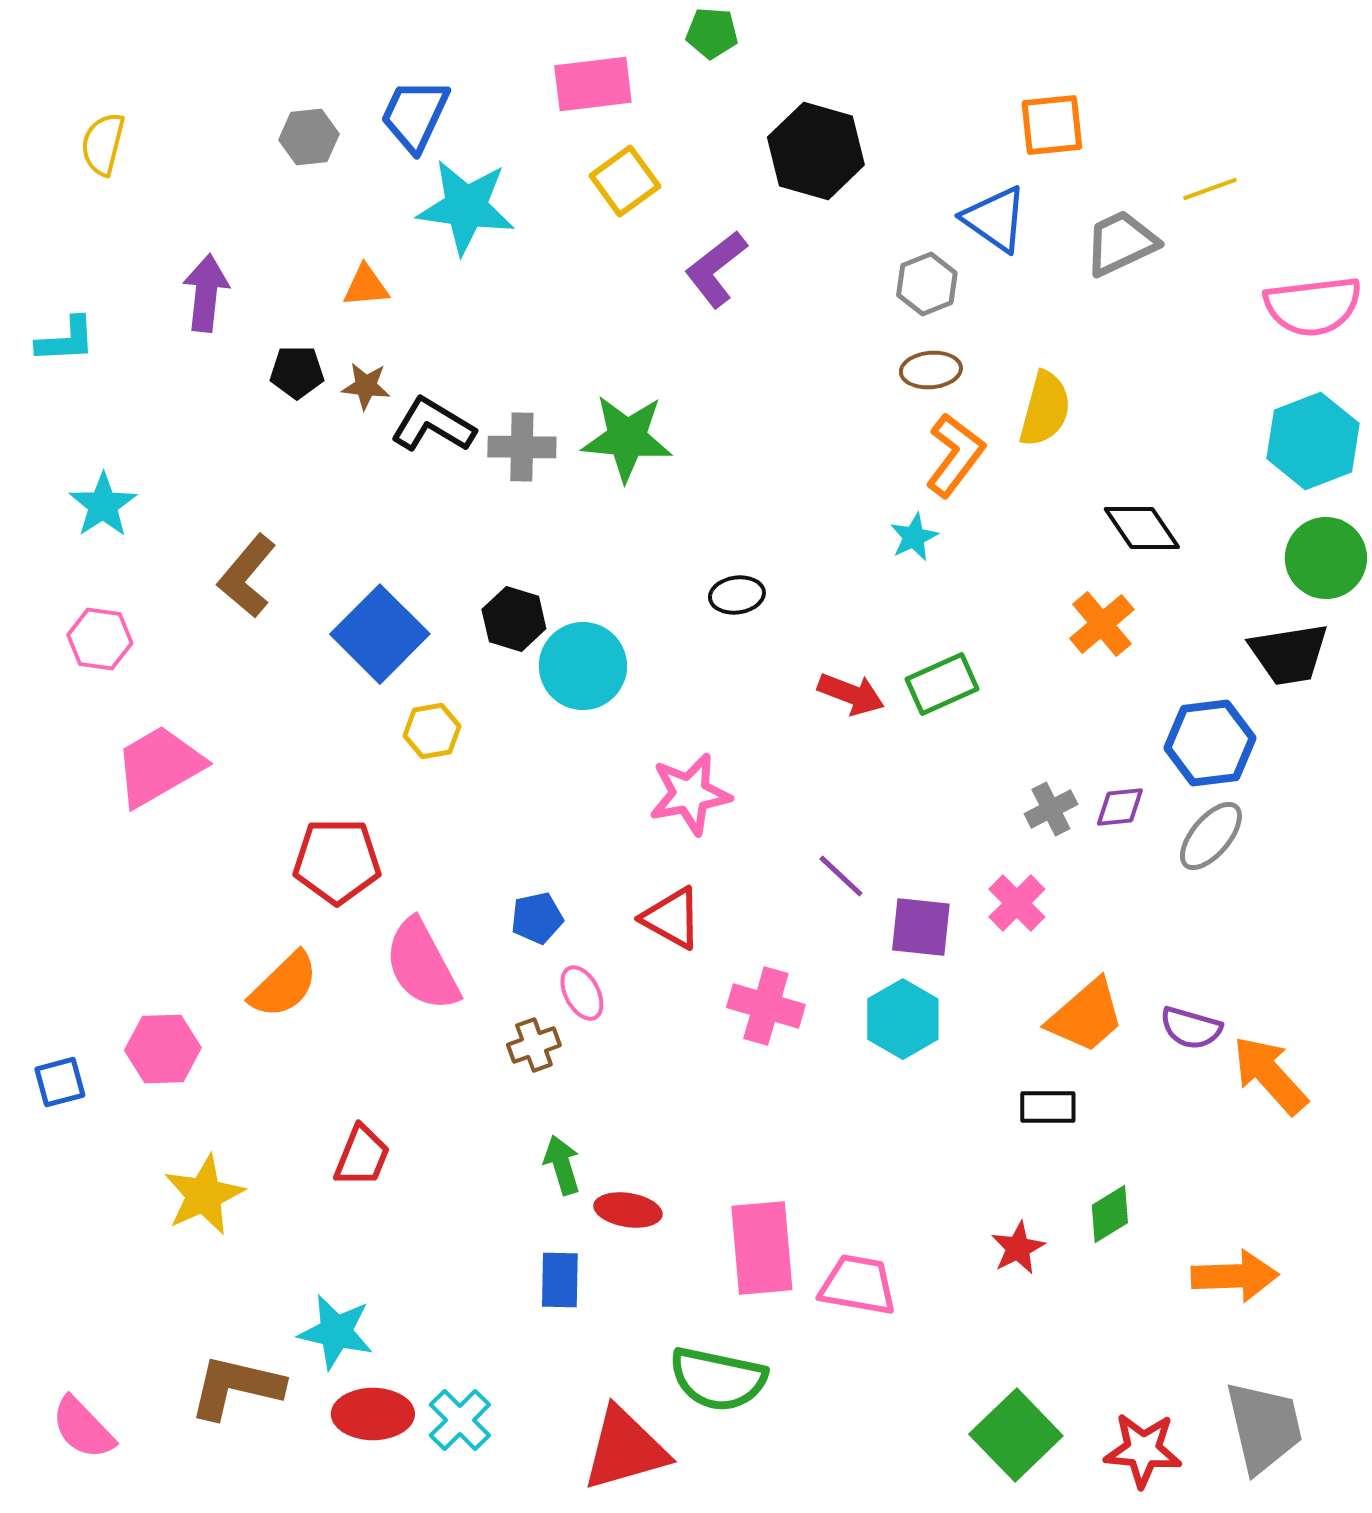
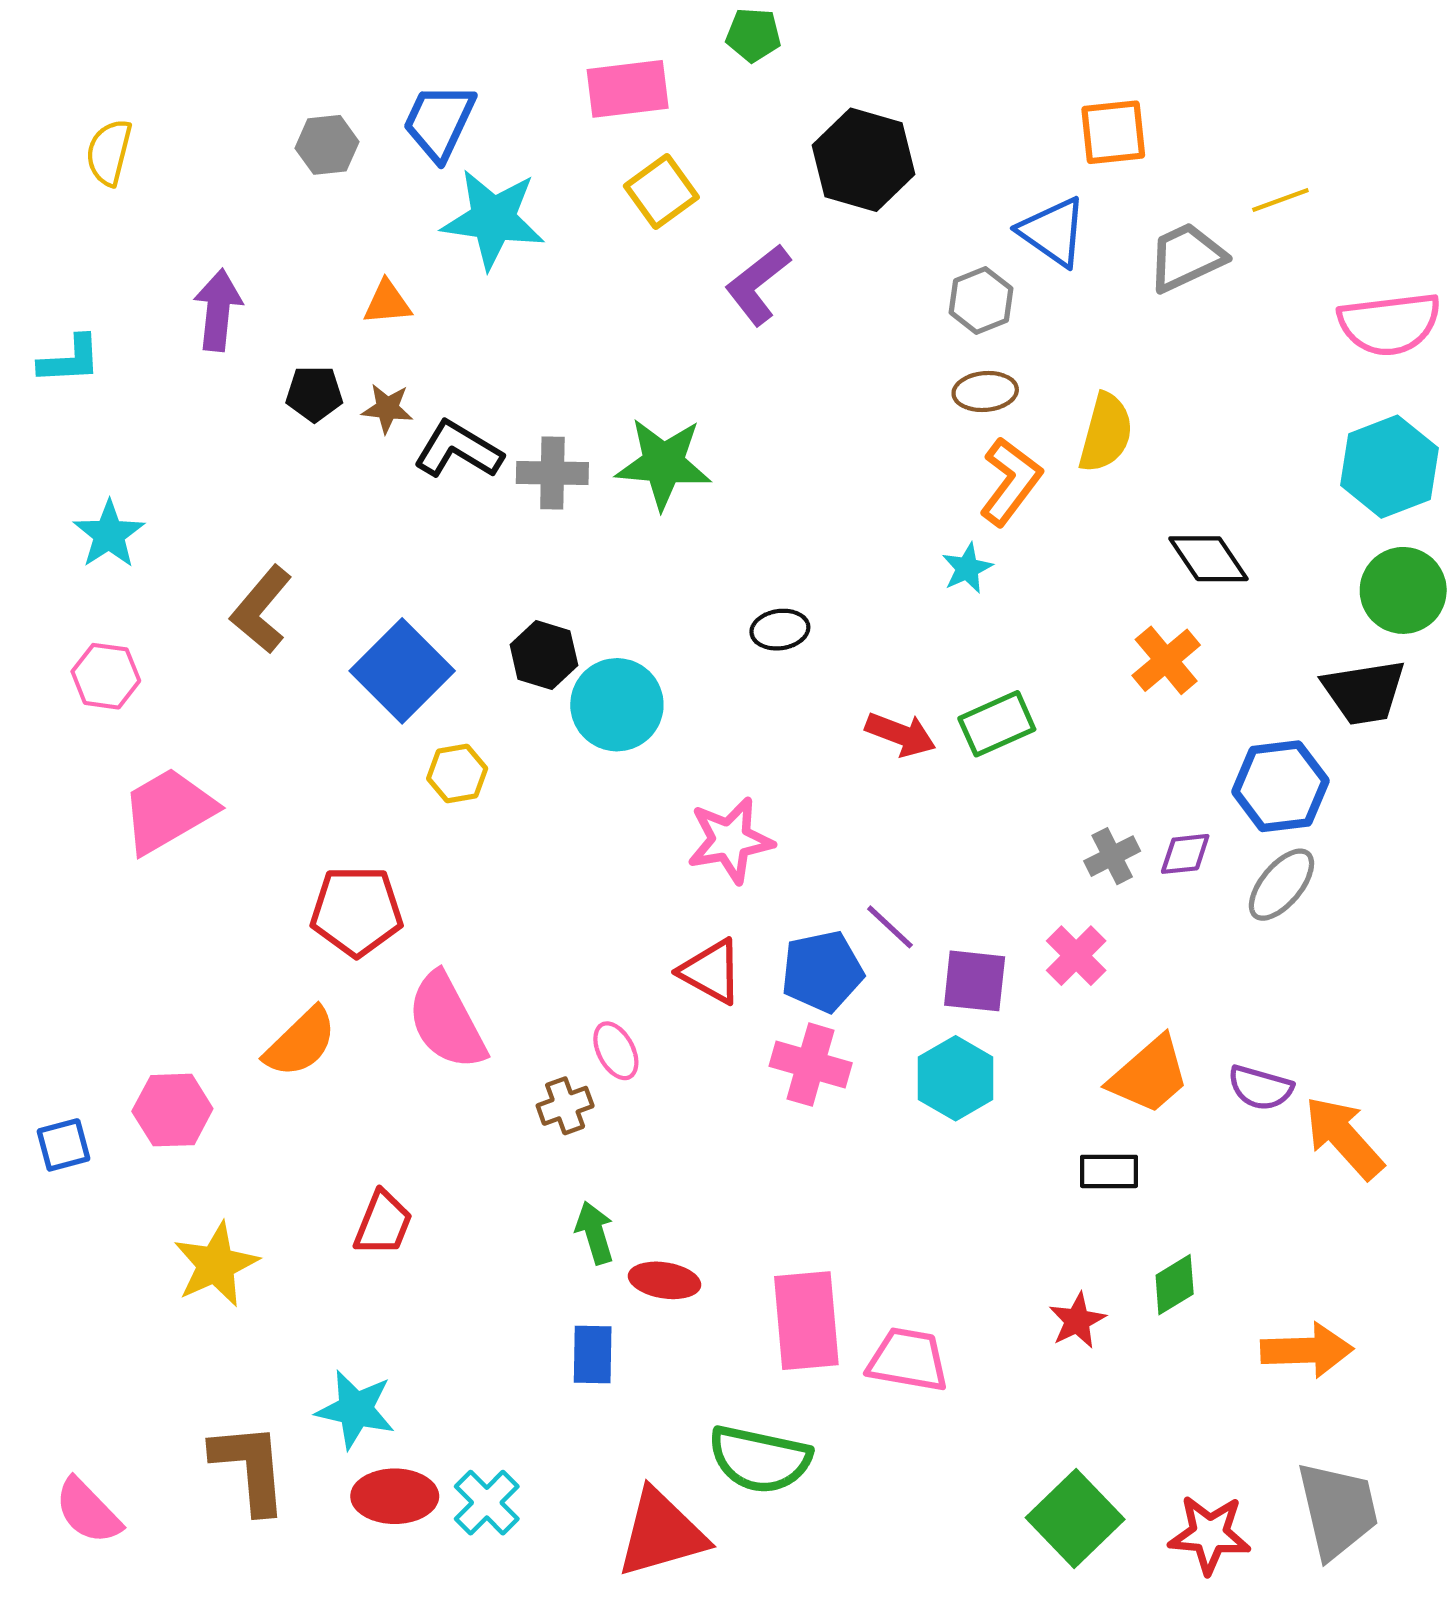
blue pentagon: (537, 918) -> (822, 971), moved, size x1.5
brown L-shape: (236, 1387) -> (250, 1468), turned 72

